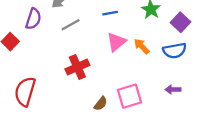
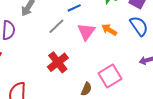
gray line: (71, 25) -> (56, 26), moved
blue semicircle: (175, 51) -> (139, 26), turned -100

